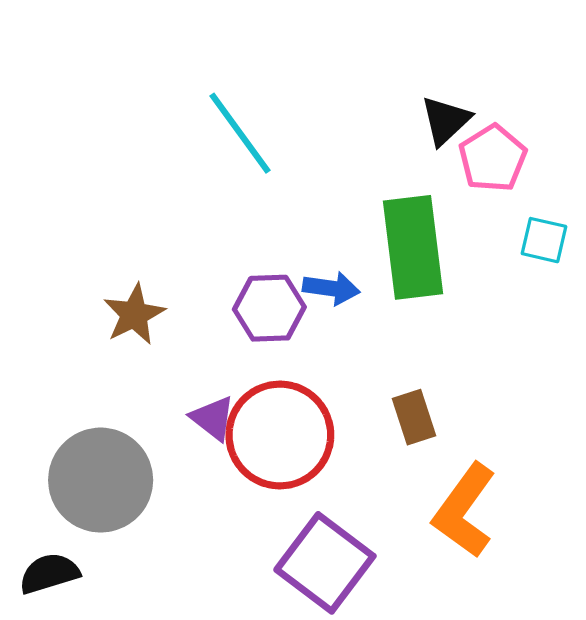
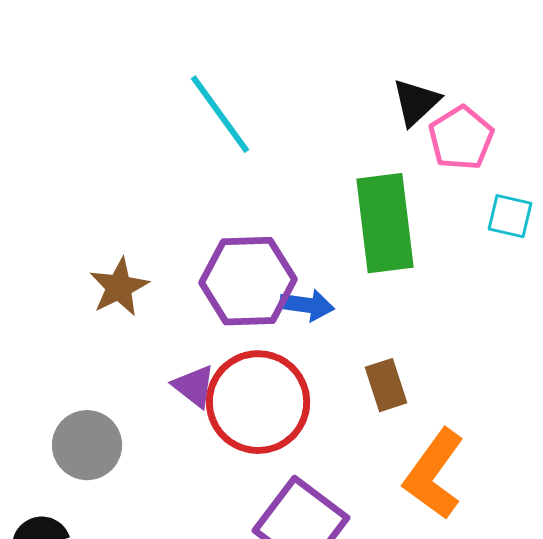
blue arrow: (331, 288) -> (307, 305), moved
purple hexagon: (269, 308) -> (248, 281), size x1.4
gray circle: (101, 480) -> (87, 445), size x0.7

